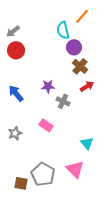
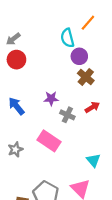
red arrow: (87, 86) -> (92, 107), moved
pink rectangle: (46, 125) -> (49, 141), size x1.5

